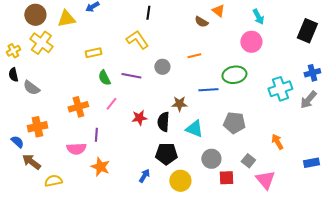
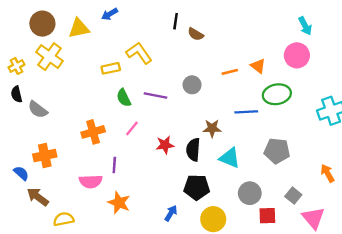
orange triangle: (218, 11) -> (258, 66), moved
brown semicircle: (201, 22) -> (196, 34), moved
yellow L-shape: (137, 40) -> (139, 53), moved

